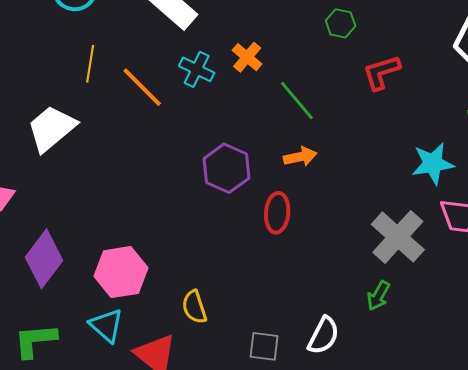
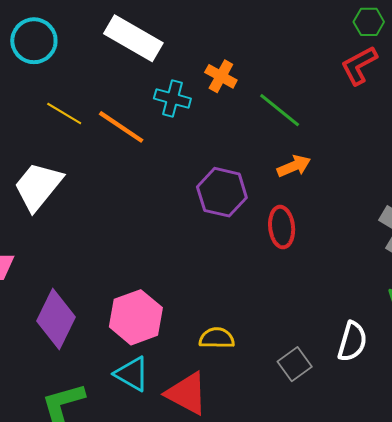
green hexagon: (341, 23) -> (369, 22), moved
yellow line: (90, 64) -> (64, 114), turned -57
yellow semicircle: (194, 307) -> (217, 338), turned 120
gray square: (264, 346) -> (295, 364), turned -32

